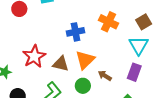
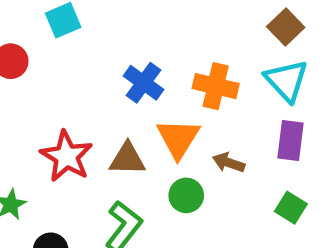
orange cross: (109, 22) -> (216, 86), moved
blue cross: (76, 32) -> (144, 83), turned -30

